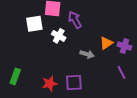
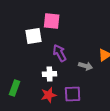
purple arrow: (75, 20) -> (60, 53), moved
white cross: (59, 36) -> (50, 74), moved, turned -32

